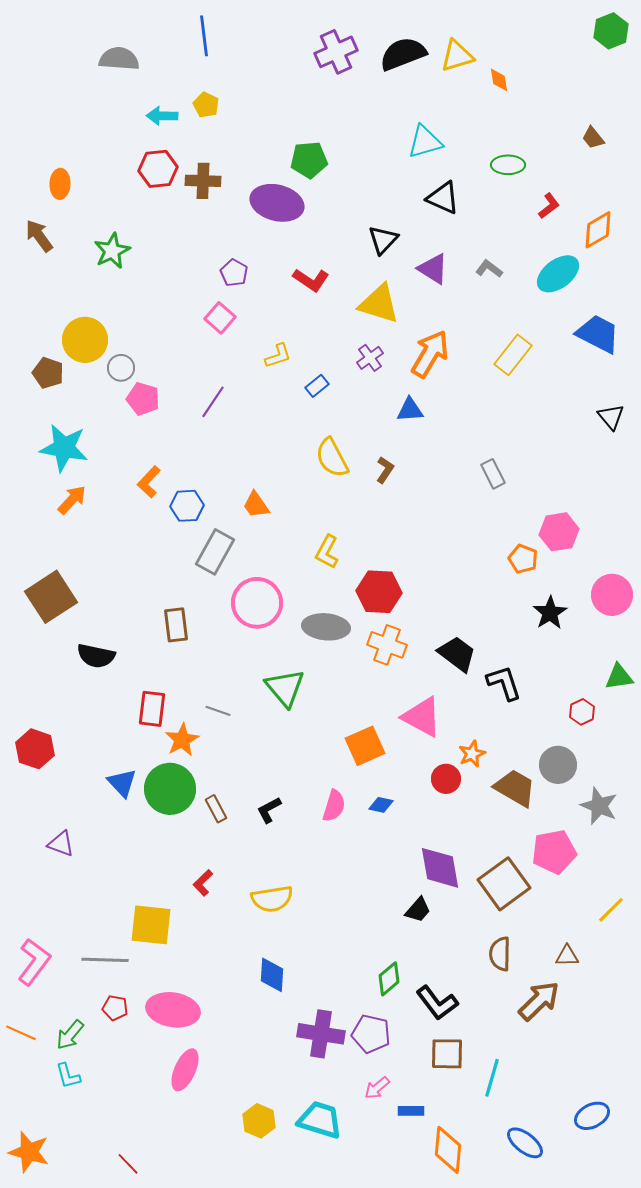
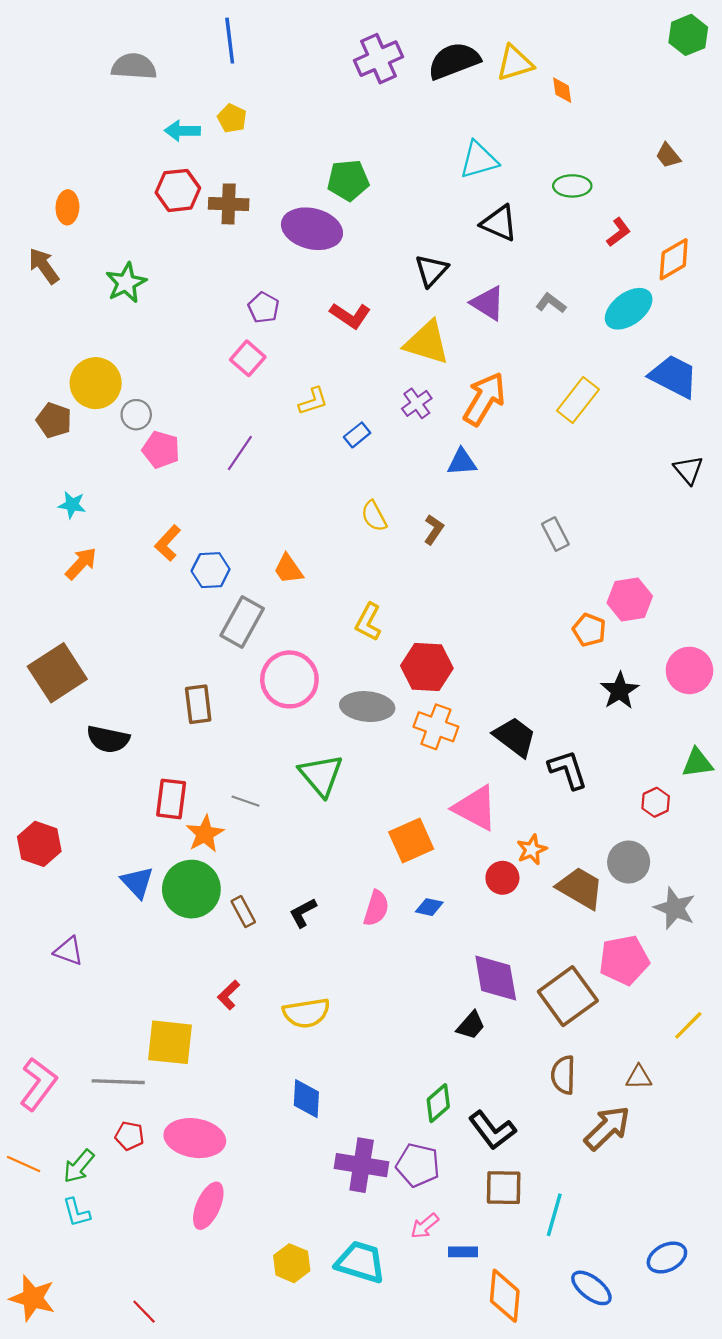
cyan star: (64, 448) -> (72, 505), size x0.5
yellow semicircle: (332, 458) -> (374, 516), size x0.7

